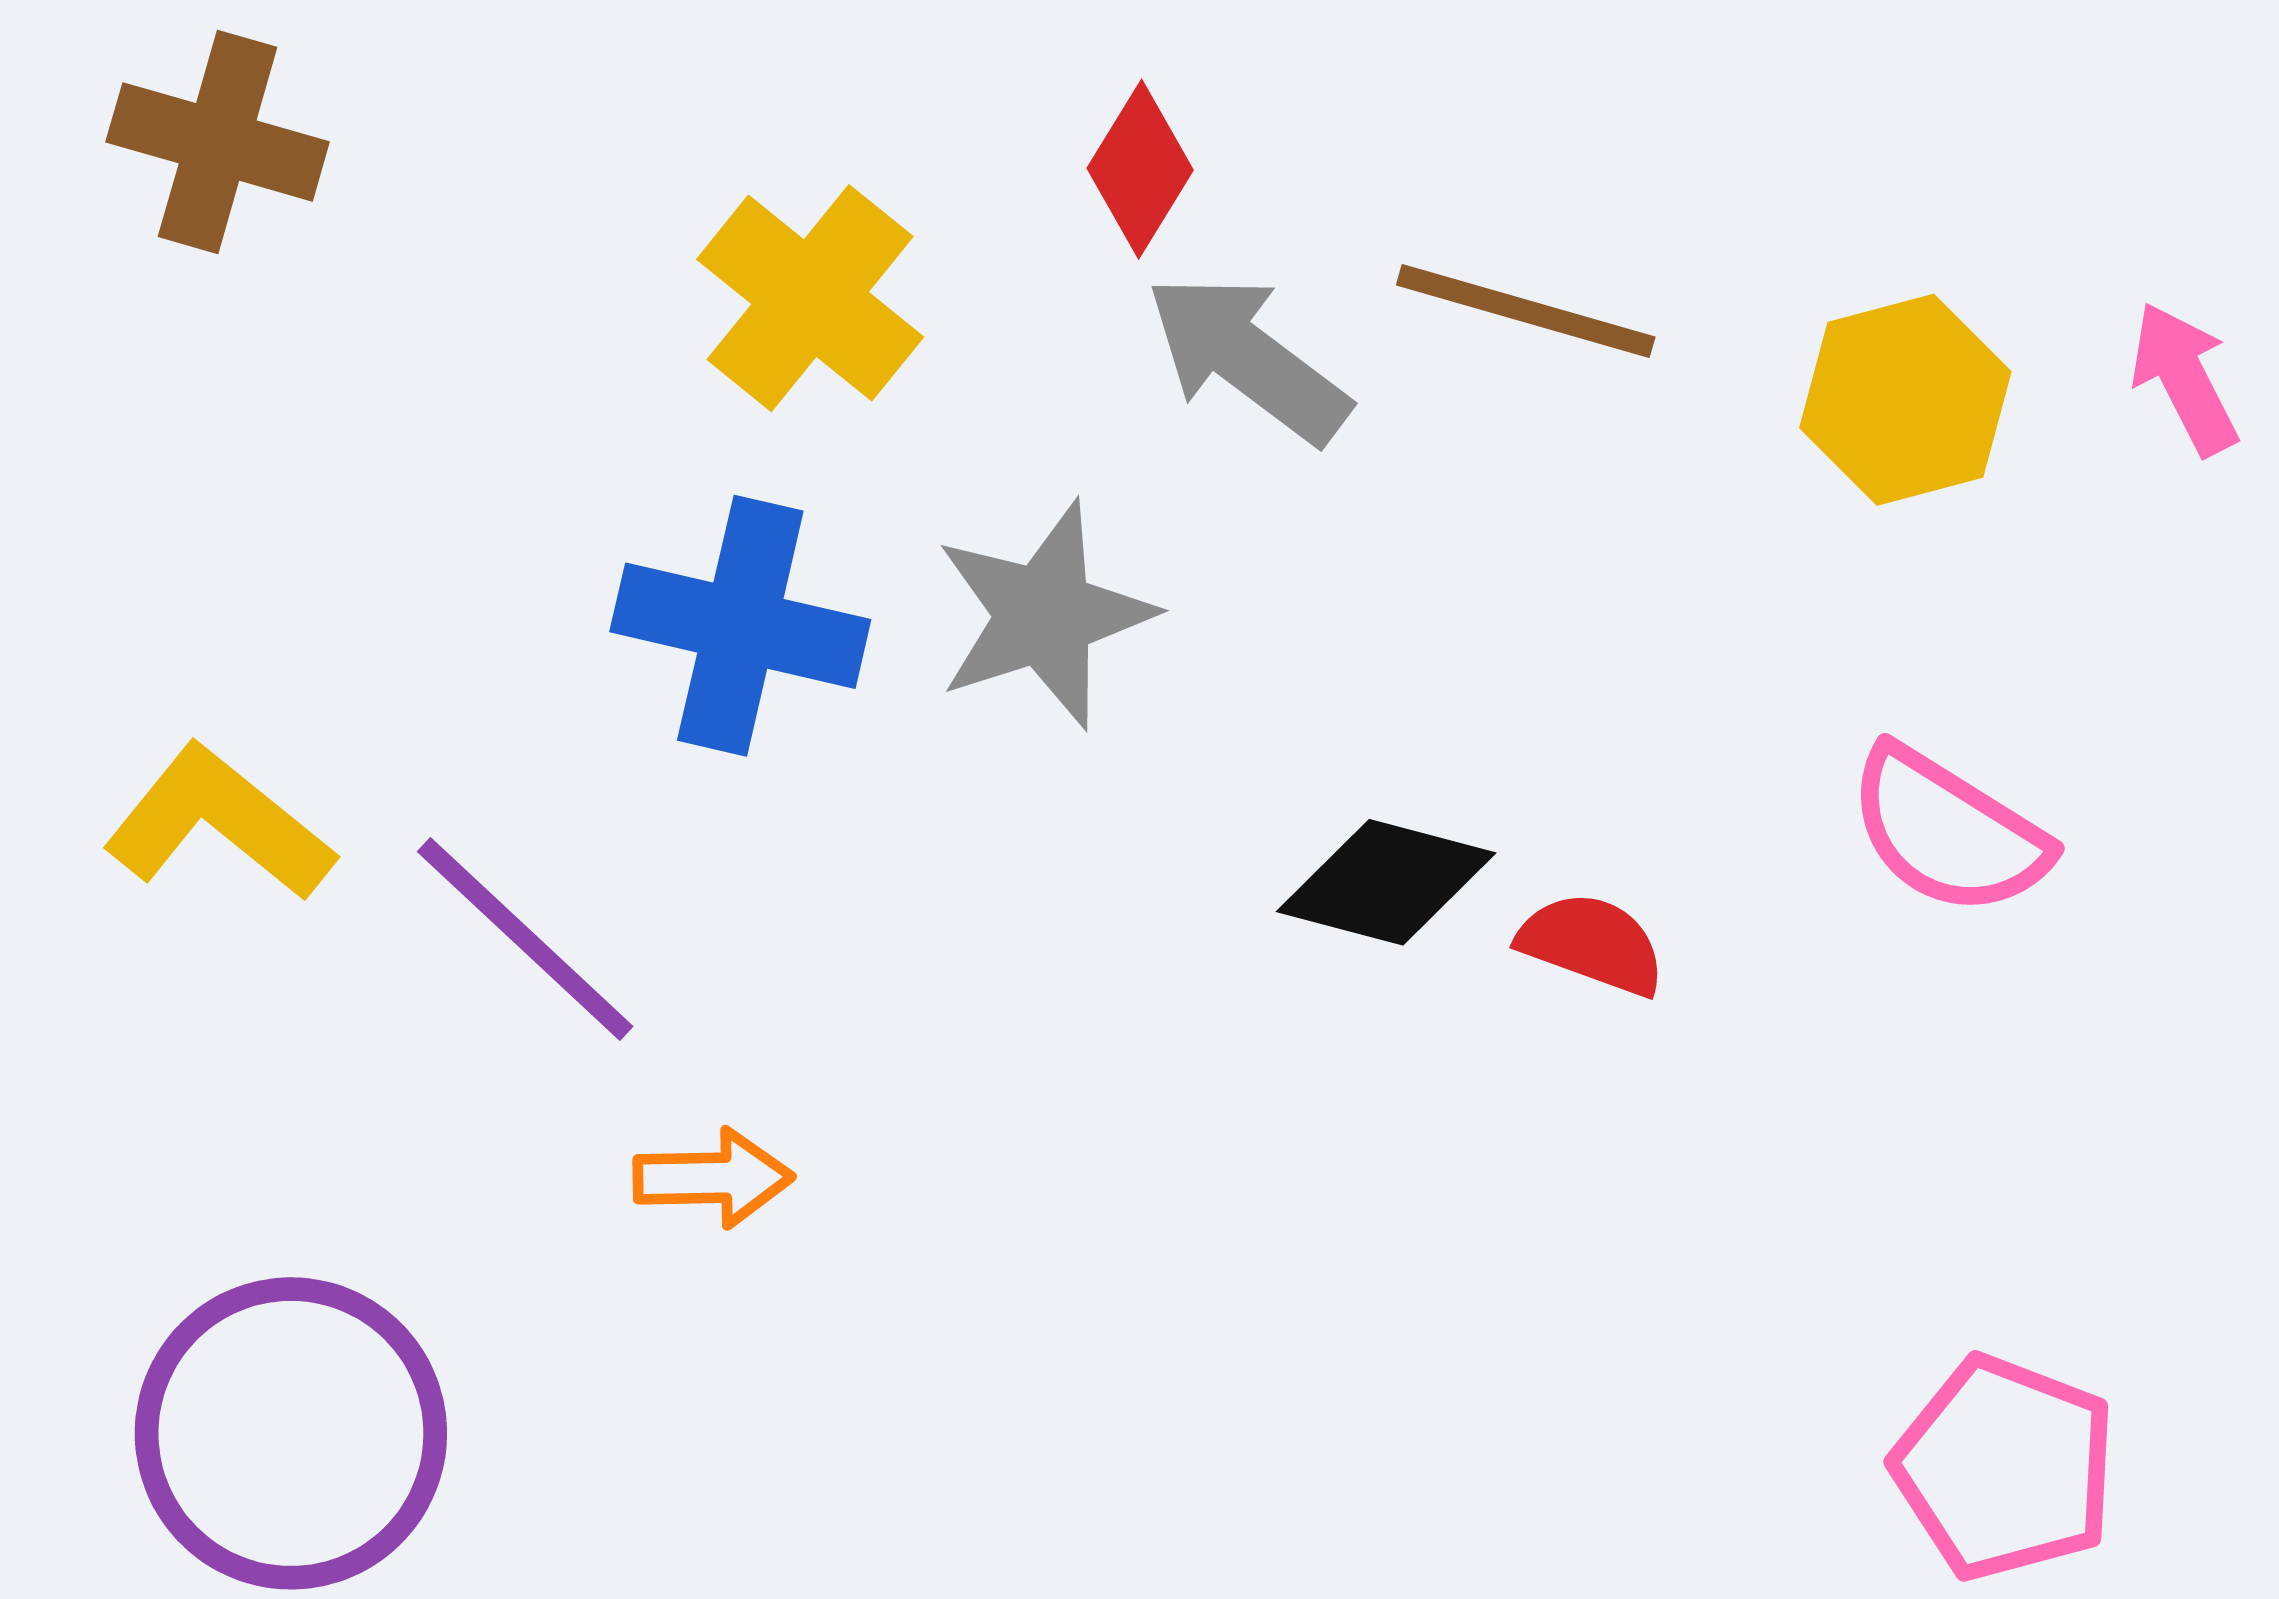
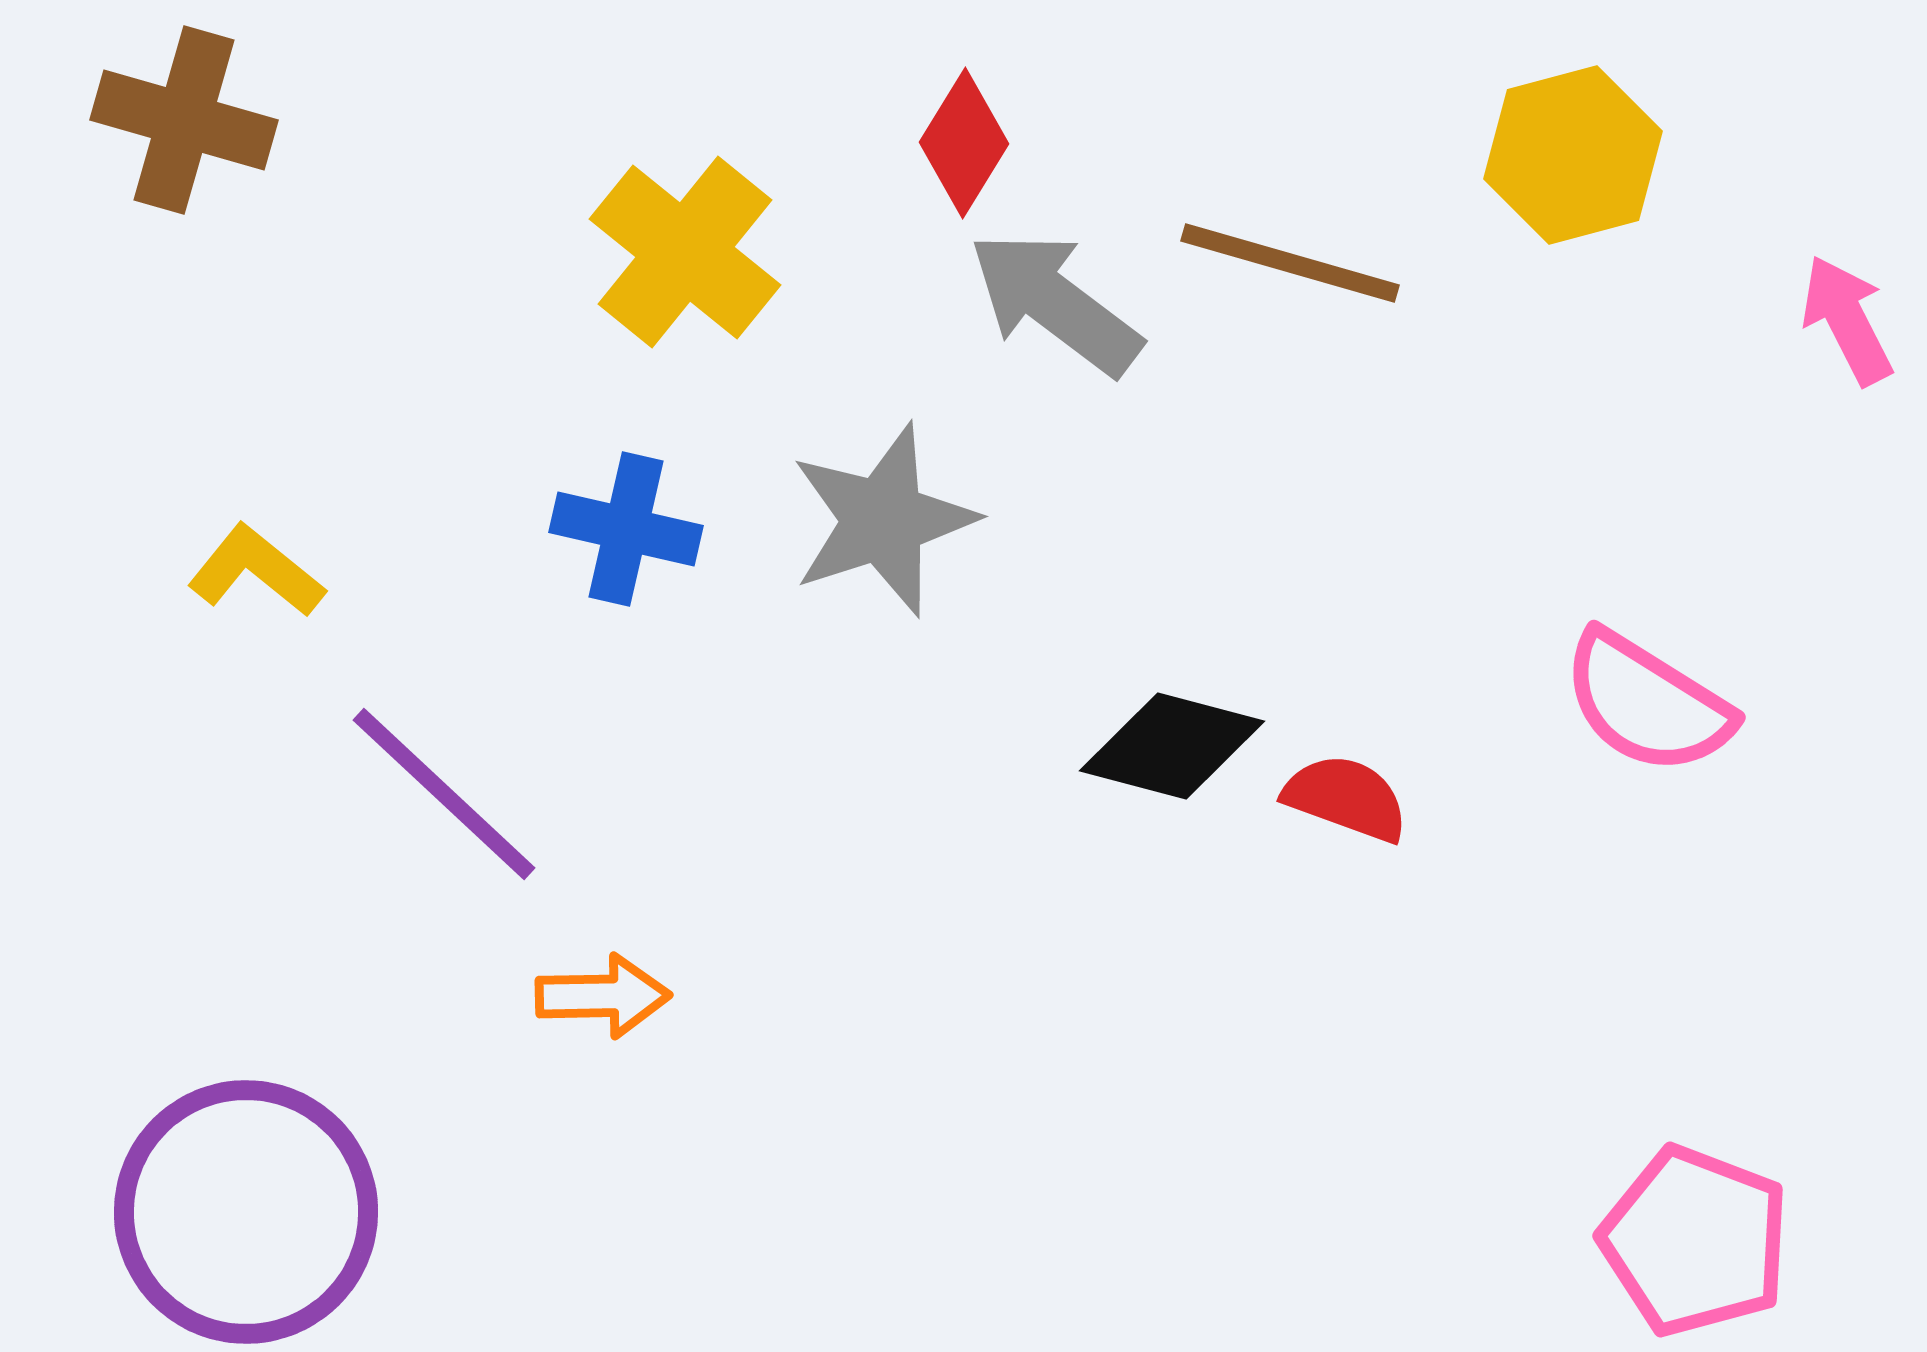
yellow hexagon: (1905, 400) -> (1573, 155), moved
blue cross: (740, 626) -> (626, 529), size x0.7
yellow L-shape: (219, 823) -> (256, 571), moved, size x0.7

